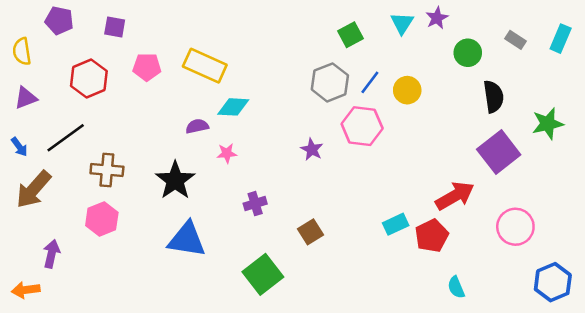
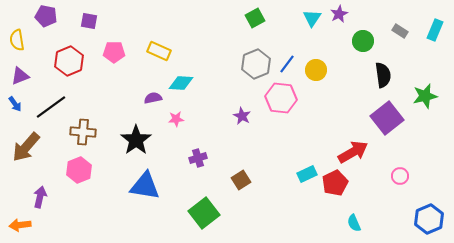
green square: (350, 35) -> (255, 18), moved
yellow rectangle: (205, 66) -> (159, 51), size x0.7
blue arrow: (19, 147) -> (15, 104), moved
pink circle: (515, 227) -> (400, 176), size x0.6

